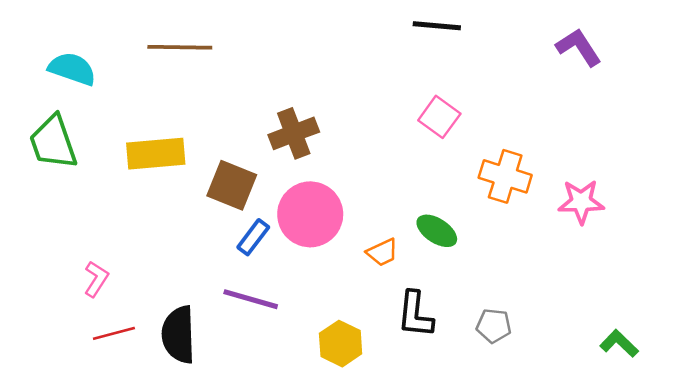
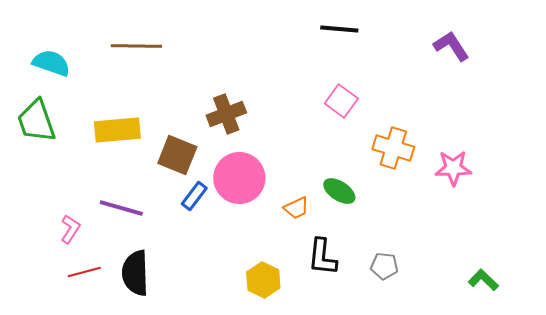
purple line: (251, 299) -> (121, 208), moved

